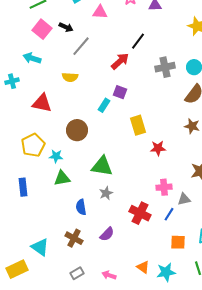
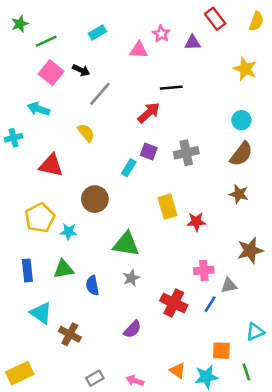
pink triangle: (100, 12) -> (139, 50), moved
black line: (138, 41) -> (171, 88), turned 48
gray cross: (165, 67) -> (186, 153), moved
yellow semicircle: (70, 77) -> (86, 133), turned -133
yellow rectangle: (138, 125) -> (167, 207), moved
green triangle: (62, 178) -> (64, 269), moved
blue semicircle: (81, 207) -> (92, 285), moved
brown cross: (74, 238) -> (70, 334), moved
orange square: (178, 242) -> (221, 351), moved
cyan triangle: (40, 247) -> (41, 313), moved

